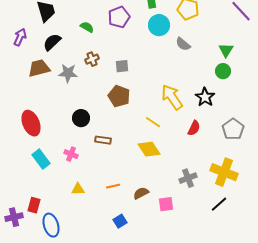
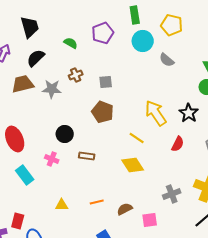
pink cross: (71, 154) -> (52, 159), moved

